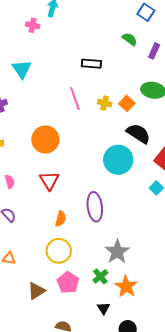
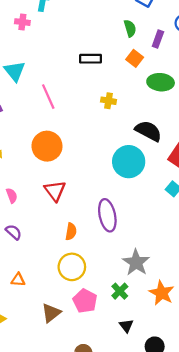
green semicircle: (130, 39) -> (130, 28), turned 42
pink line: (75, 99) -> (48, 97), moved
orange square: (127, 103) -> (135, 58), moved
orange star: (126, 286) -> (162, 293), moved

